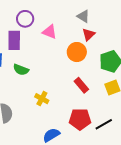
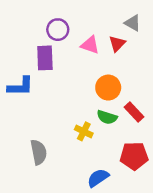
red triangle: (89, 34) -> (117, 44), moved
orange circle: (77, 52) -> (108, 88), moved
green semicircle: (21, 70) -> (107, 117), moved

